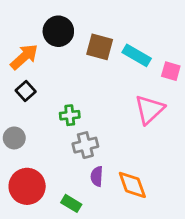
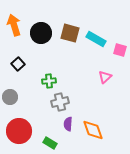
black circle: (58, 31) -> (41, 33), moved
orange arrow: (24, 57) -> (14, 25), moved, turned -65
pink triangle: (149, 110) -> (105, 77), size x0.6

